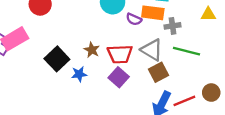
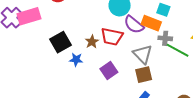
purple semicircle: (134, 19) -> (134, 25), size x1.5
green line: (186, 51) -> (178, 50), moved
red trapezoid: (120, 54) -> (112, 37), moved

